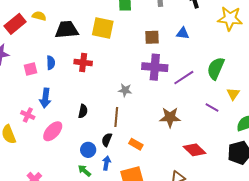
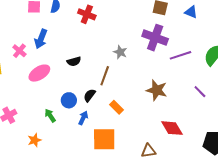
black semicircle: (83, 111) -> (74, 61), turned 48
green arrow: (84, 171) -> (50, 116), moved

